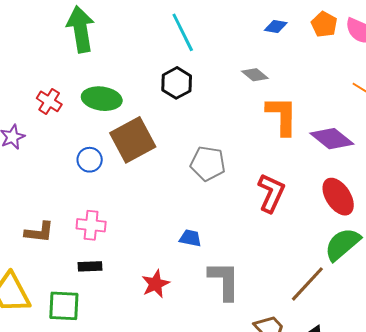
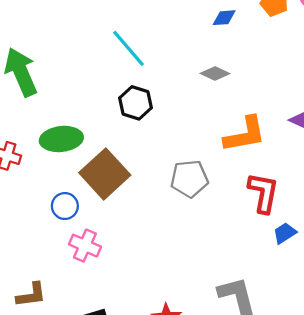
orange L-shape: (282, 116) -> (245, 134), moved, turned 93
pink cross: (91, 225) -> (85, 246), moved, turned 32
blue trapezoid: (190, 238) -> (285, 233), moved, turned -30

